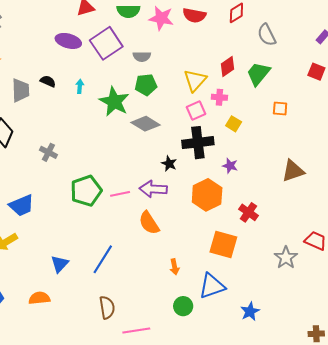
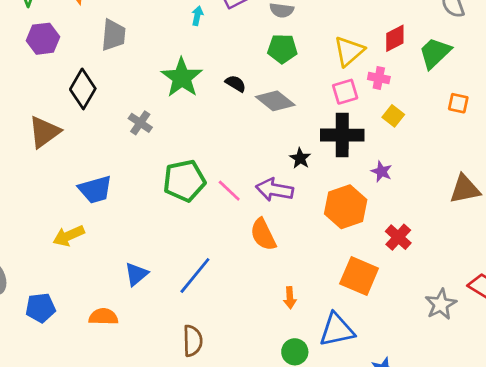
black semicircle: (48, 81) -> (236, 84), moved
cyan arrow: (80, 86) -> (197, 16), moved
green star: (114, 102) -> (182, 78), moved
pink line: (120, 194) -> (229, 191), turned 48

